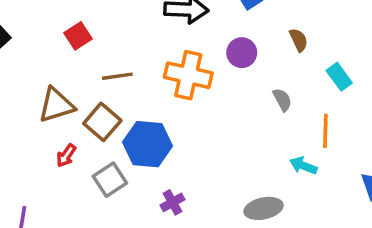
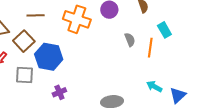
orange line: (325, 131) -> (150, 48), moved
cyan arrow: (303, 166) -> (154, 86), moved
gray square: (110, 180) -> (25, 75), turned 30

